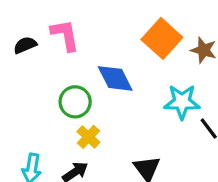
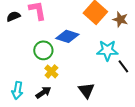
blue diamond: (115, 78) -> (67, 36), turned -45

